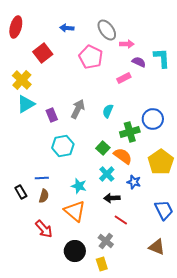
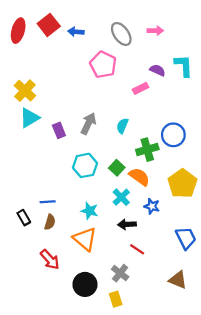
pink arrow: (127, 44) -> (155, 31), moved
red square: (43, 53) -> (49, 25), moved
cyan hexagon: (63, 146) -> (85, 165), moved

